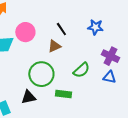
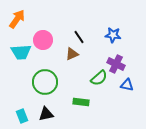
purple cross: (110, 56) -> (116, 64), moved
green circle: (41, 74) -> (45, 82), moved
black triangle: (28, 97) -> (46, 114), moved

